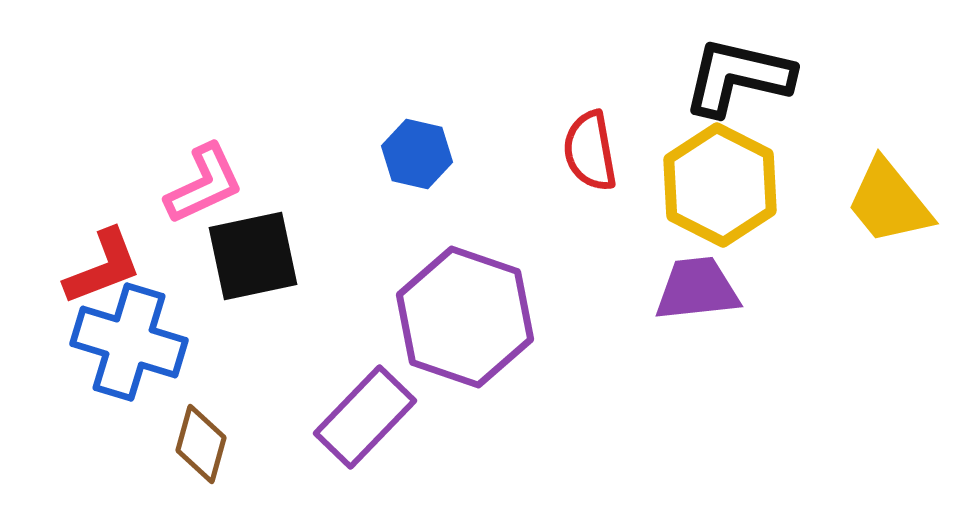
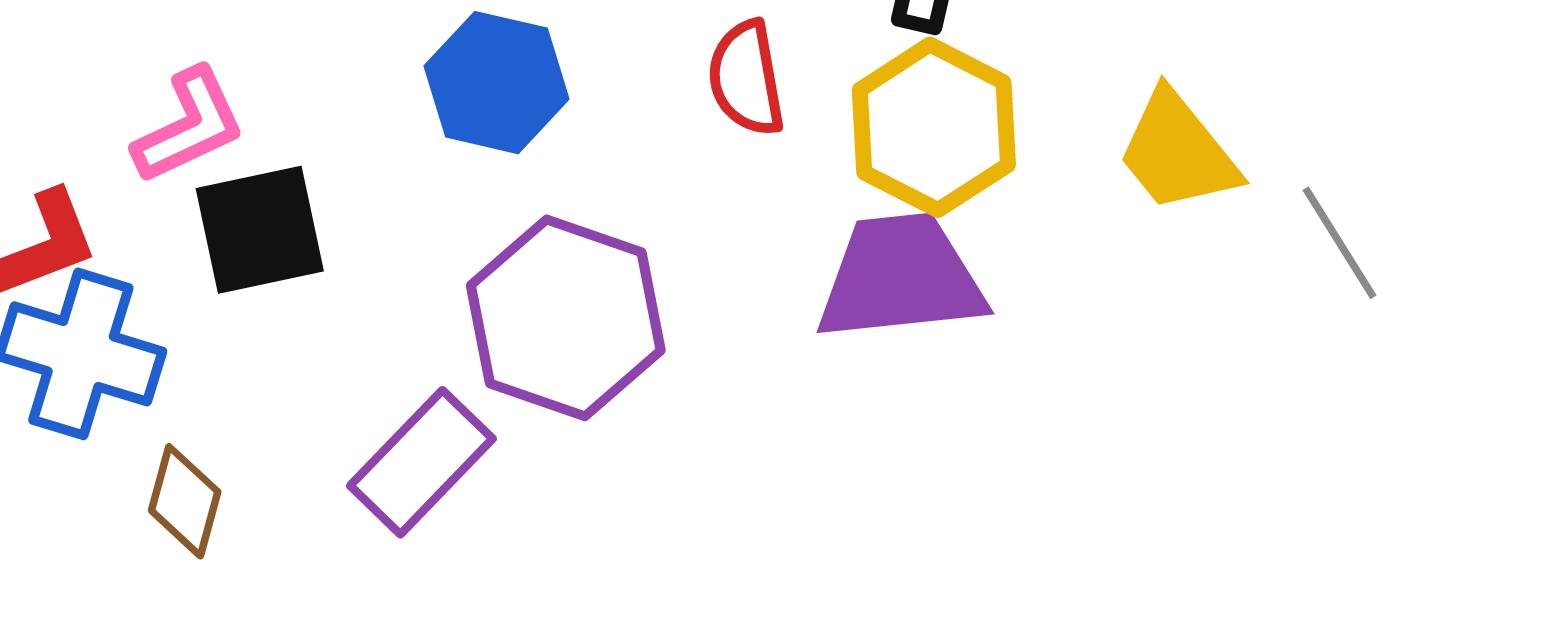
blue hexagon: (417, 154) -> (496, 83), size x1.4
purple trapezoid: (697, 289) -> (901, 277), size x1.4

